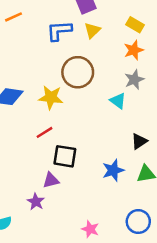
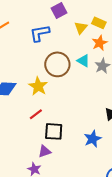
yellow triangle: (92, 30) -> (81, 28), moved
yellow star: (51, 97) -> (38, 86), turned 30
cyan triangle: (118, 101) -> (83, 61), moved

